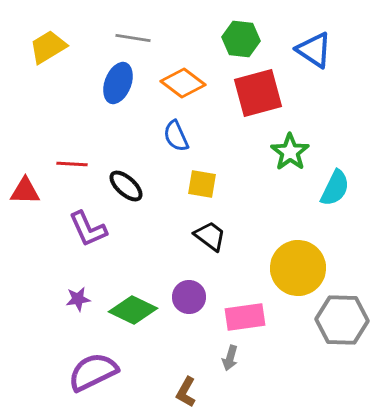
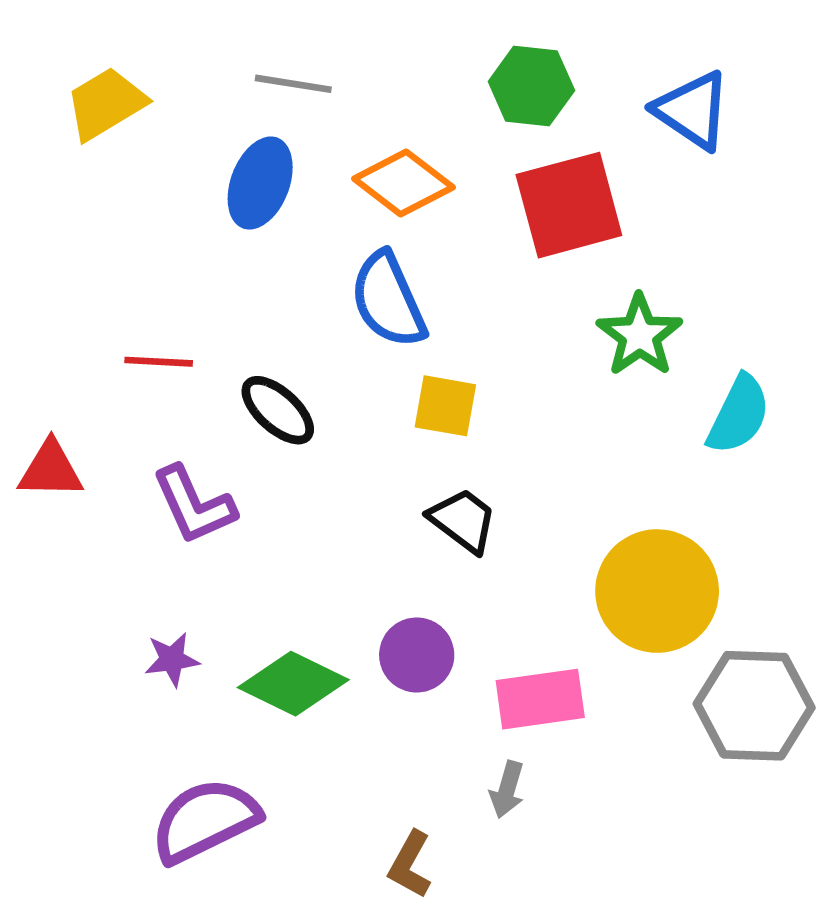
blue semicircle: (176, 136) -> (388, 300), size x1.4
red triangle: (25, 191) -> (51, 470), moved

